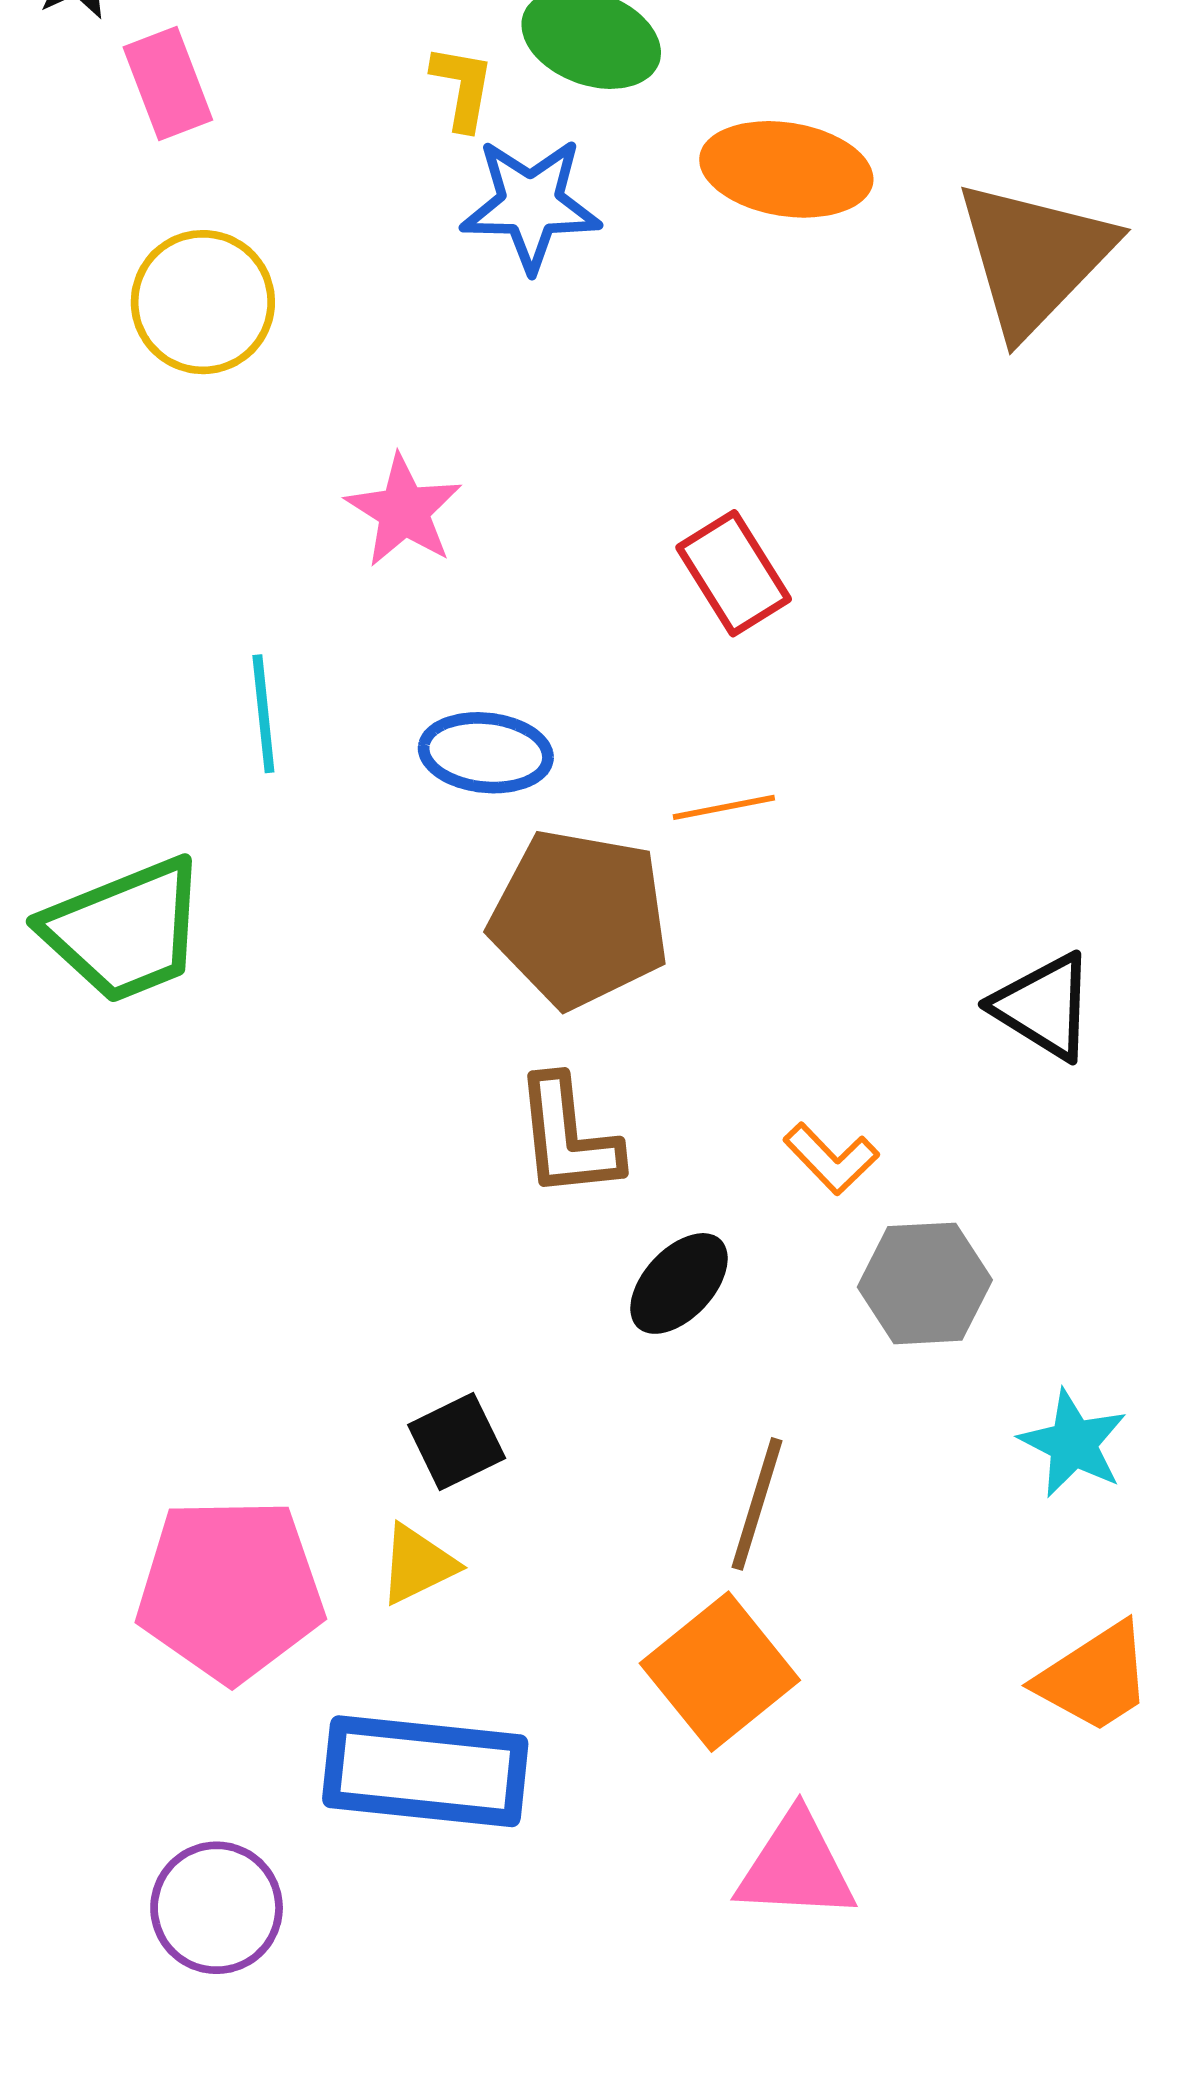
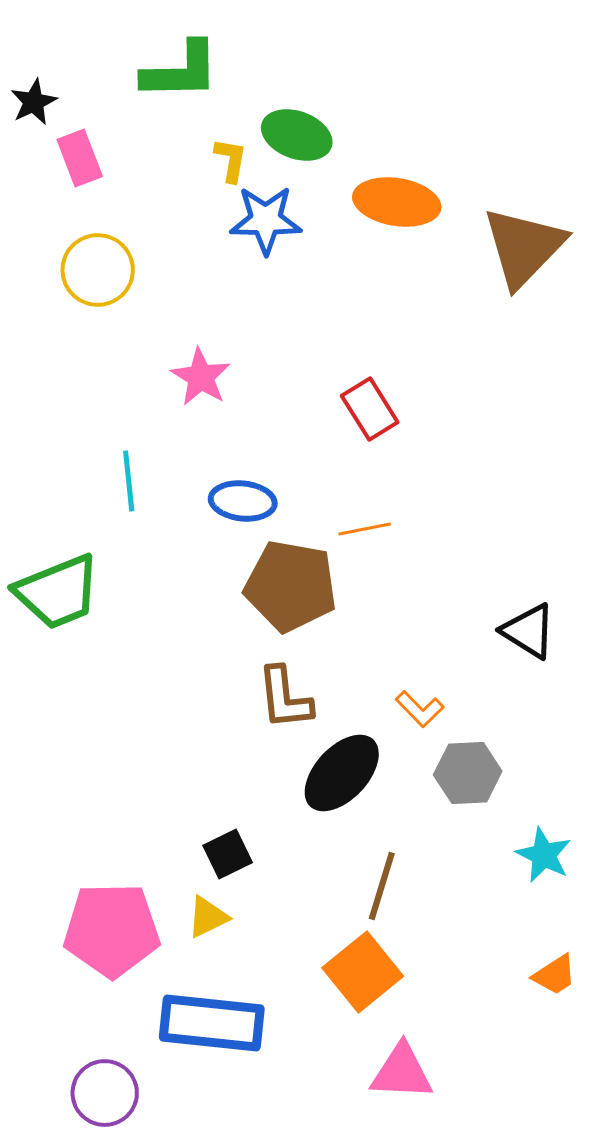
black ellipse: (679, 1283) -> (342, 773), size x1.5
orange trapezoid: (1095, 1678) -> (555, 975), size x0.7

